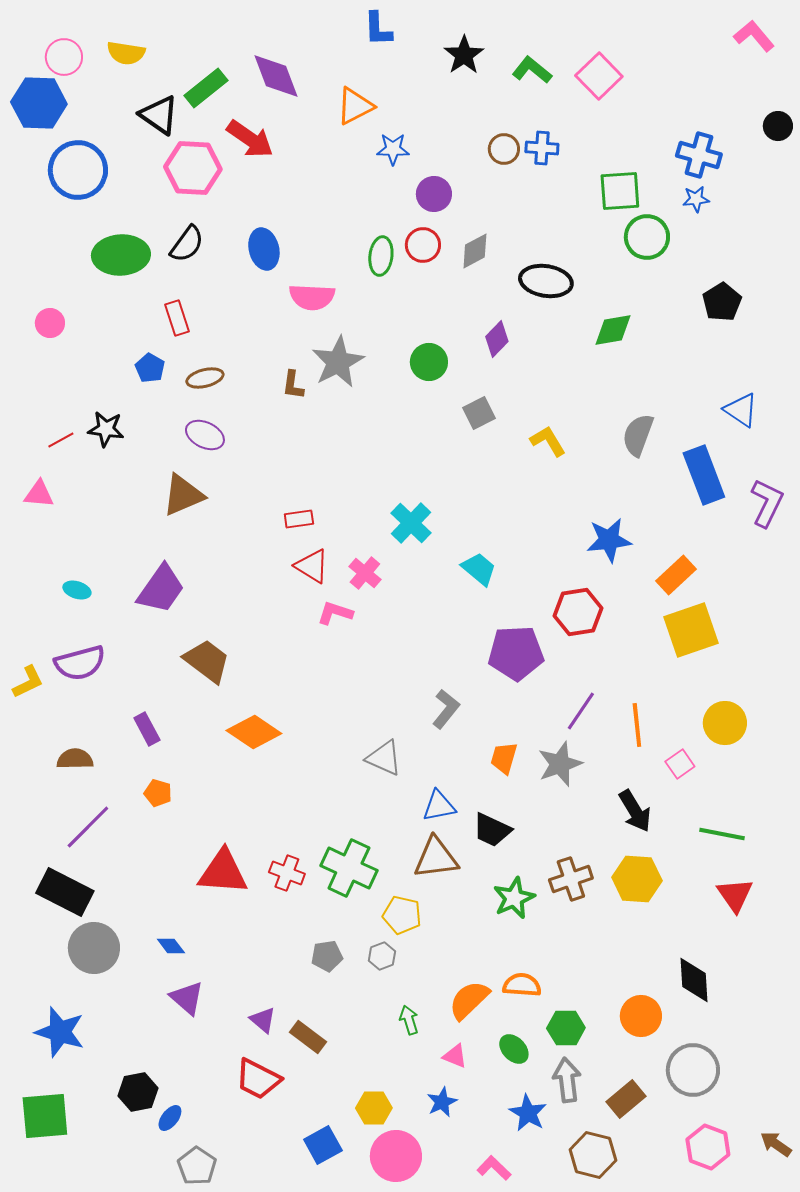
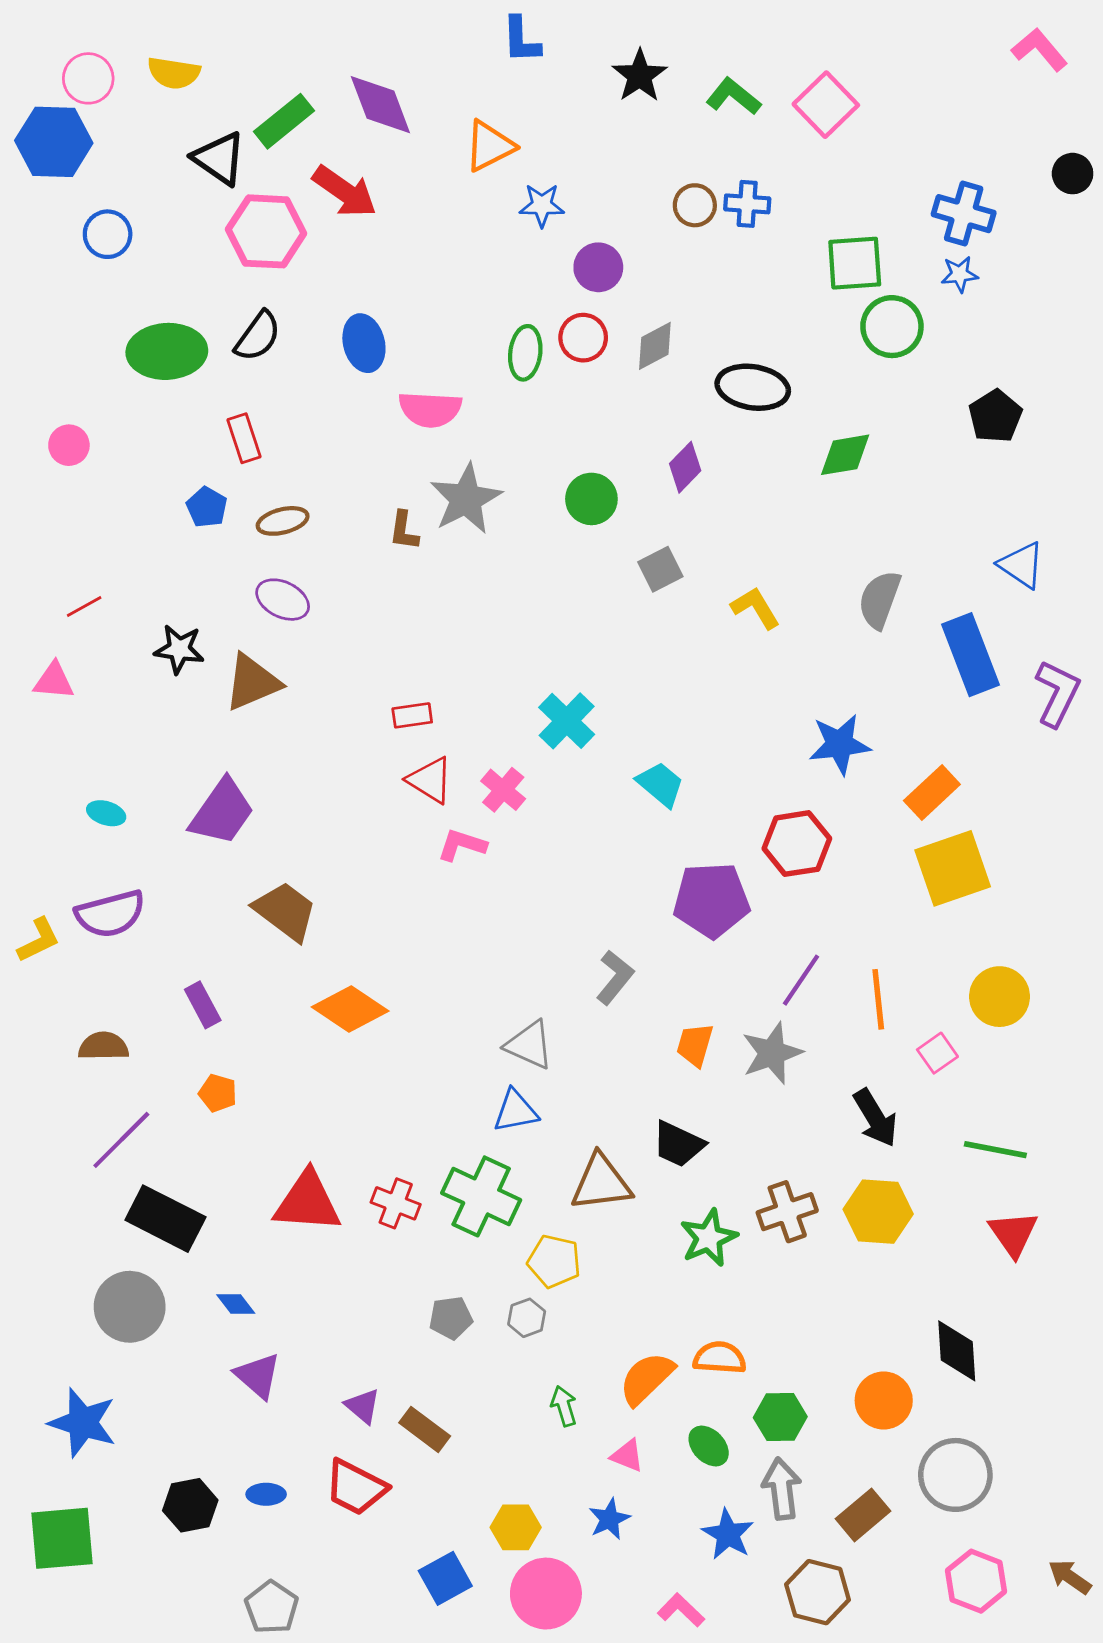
blue circle: (78, 170) -> (108, 234), size x0.6
black star: (106, 429) -> (179, 649), moved
blue triangle: (439, 806) -> (516, 1111), moved
black rectangle: (65, 892) -> (165, 1219), moved
blue ellipse: (170, 1118) -> (266, 1494), moved, turned 52

